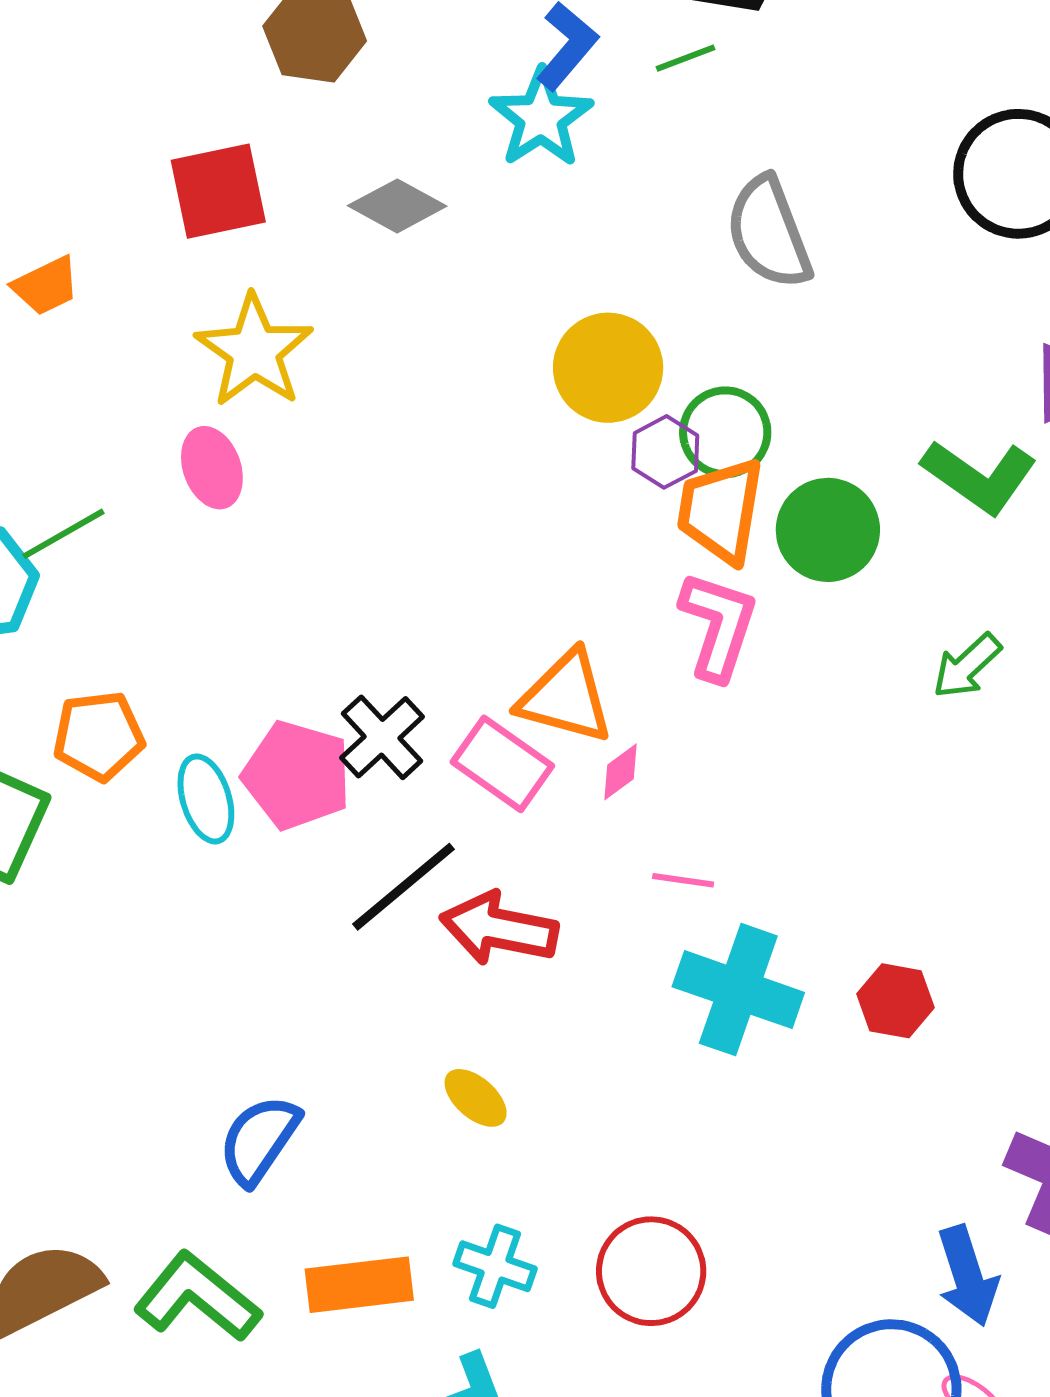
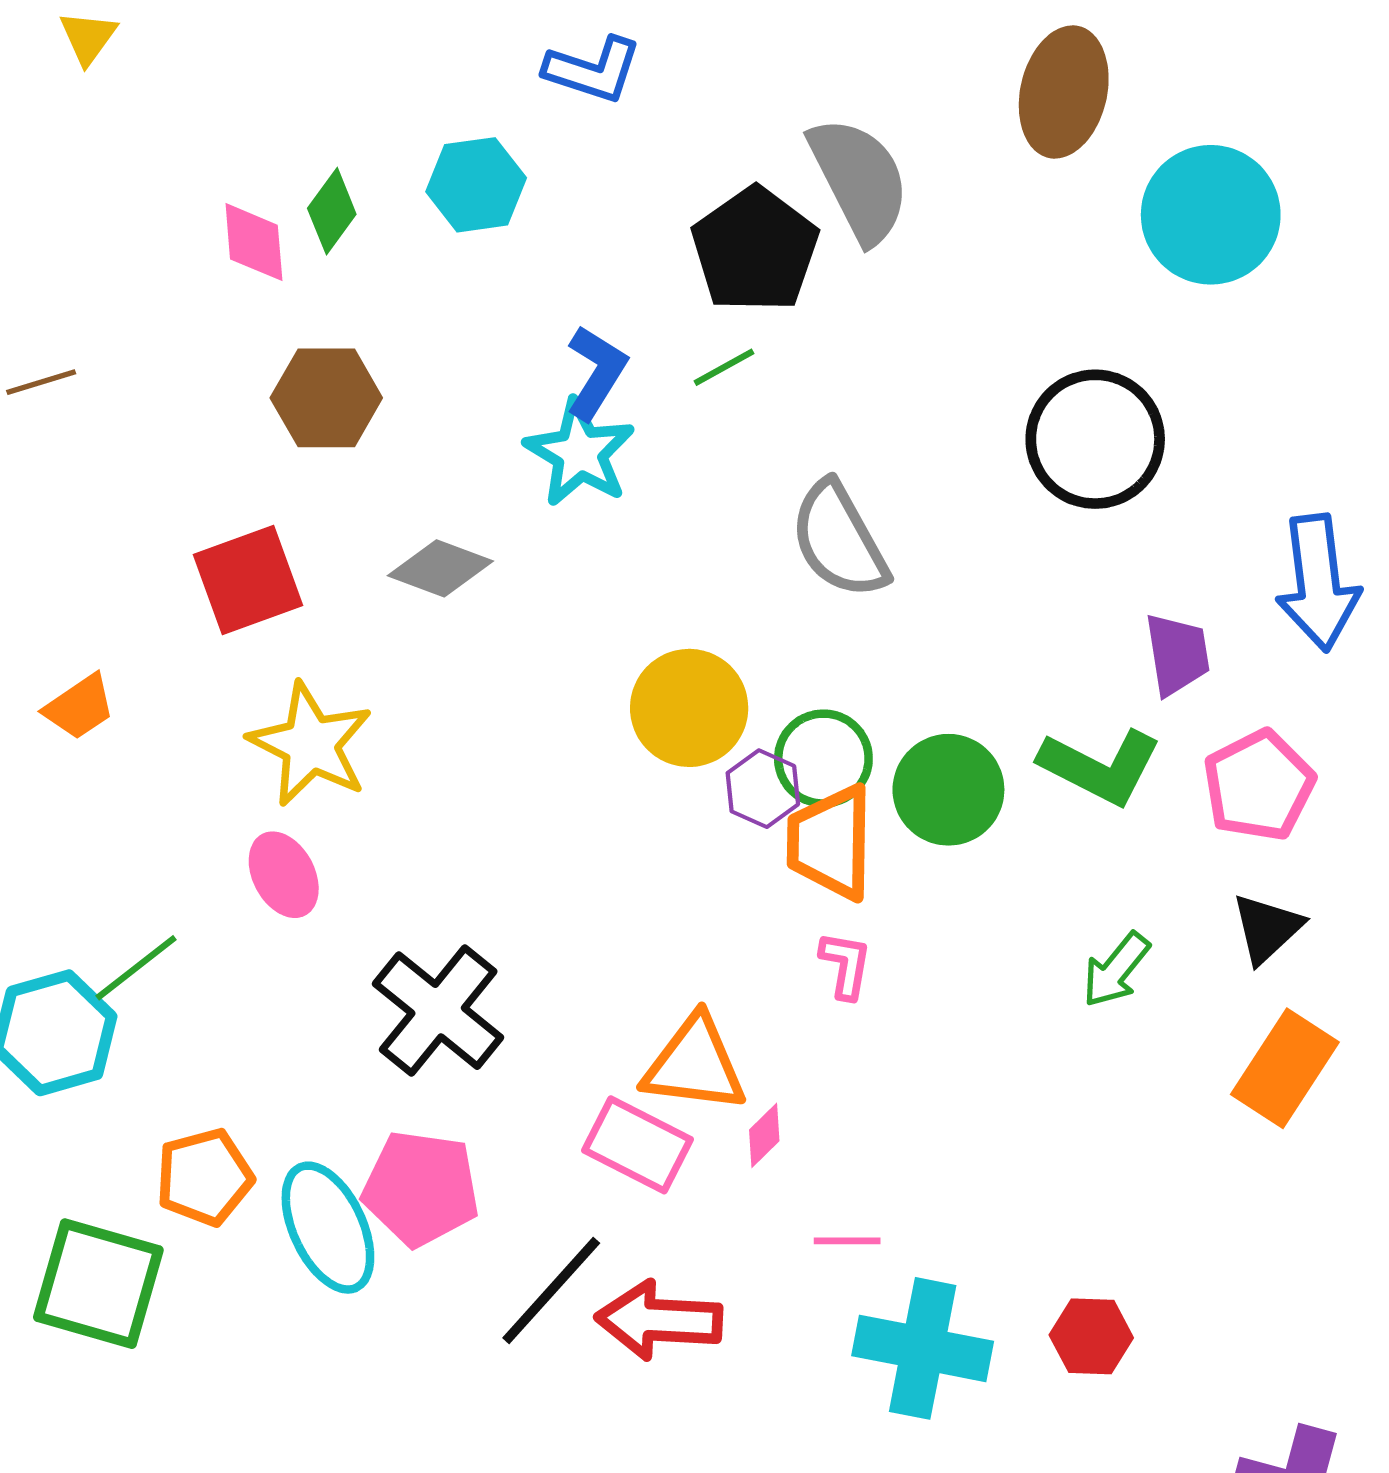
green circle: (828, 530) -> (948, 790), moved
pink L-shape: (718, 626) -> (846, 965), size x0.6
black cross: (382, 737) -> (438, 1011), moved, size x1.4
cyan ellipse: (206, 799) -> (328, 1228), size x1.4

